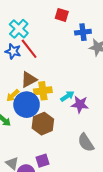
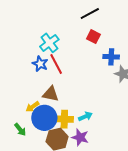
brown triangle: (29, 80) -> (51, 94), turned 30
yellow cross: (43, 91) -> (64, 119), moved
purple star: (80, 104) -> (80, 137), moved

